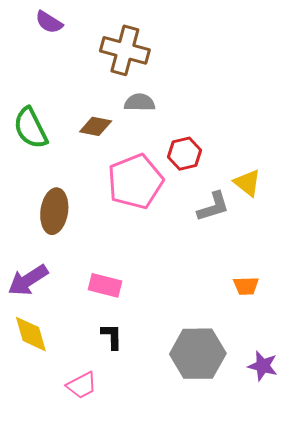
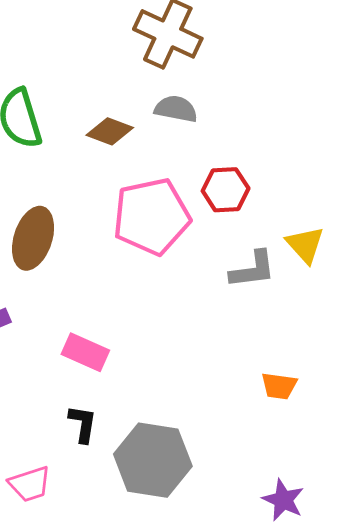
gray hexagon: (198, 354) -> (153, 460), moved

